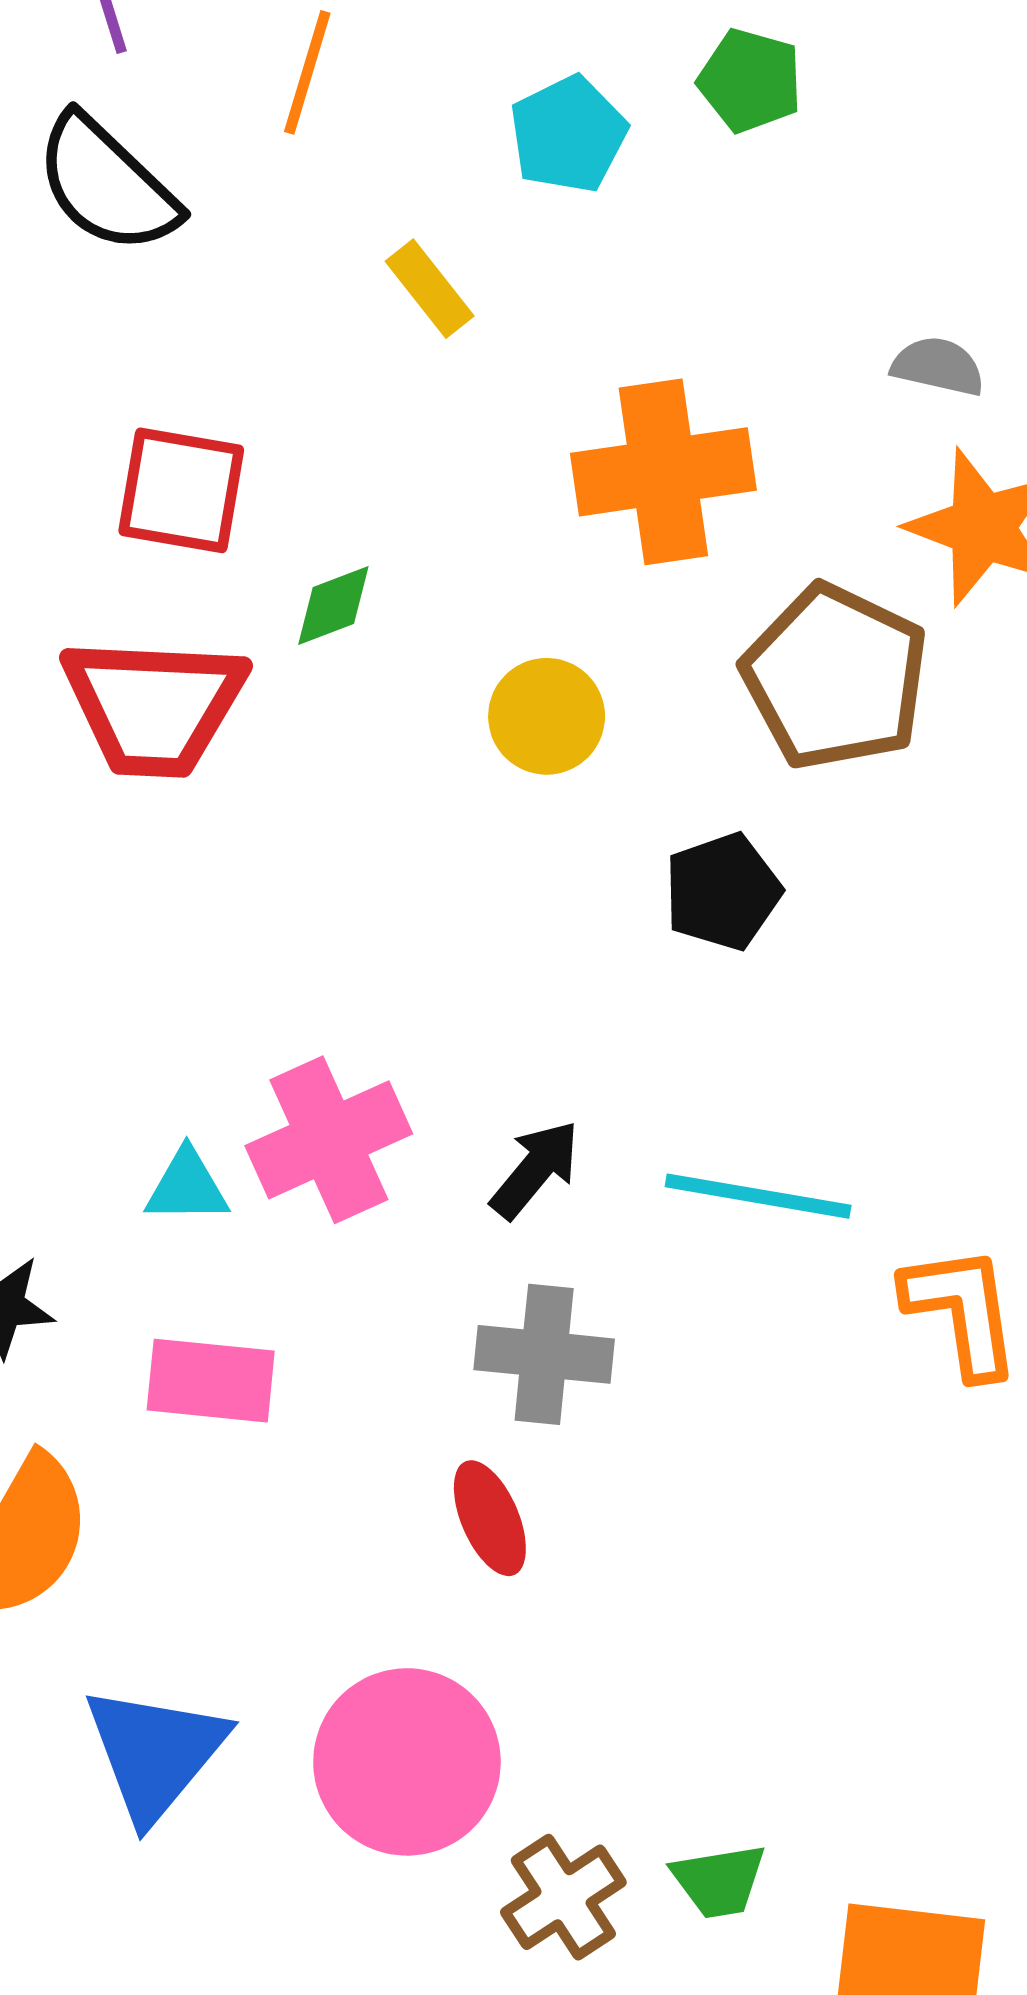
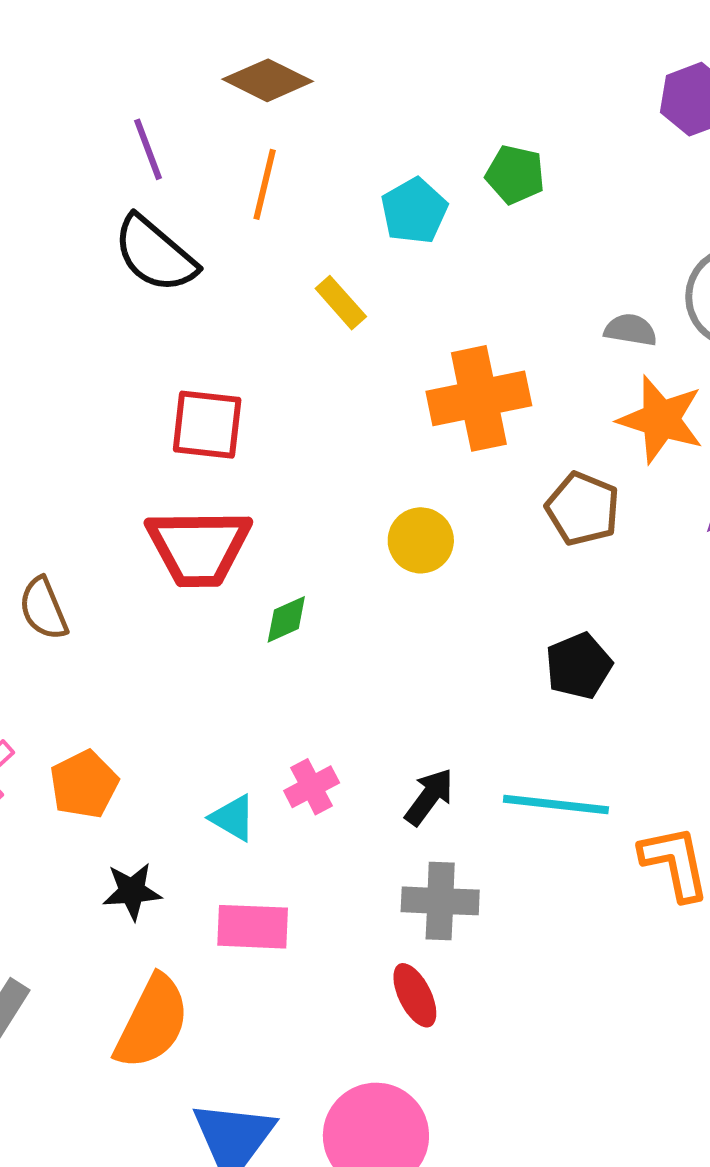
green diamond: (333, 605) -> (286, 619), moved
brown pentagon: (835, 677) -> (583, 509), size x0.7
black pentagon: (723, 892) -> (579, 666), moved
pink cross: (329, 1140) -> (312, 787), size x0.6
cyan triangle: (187, 1187) -> (233, 818), turned 34

